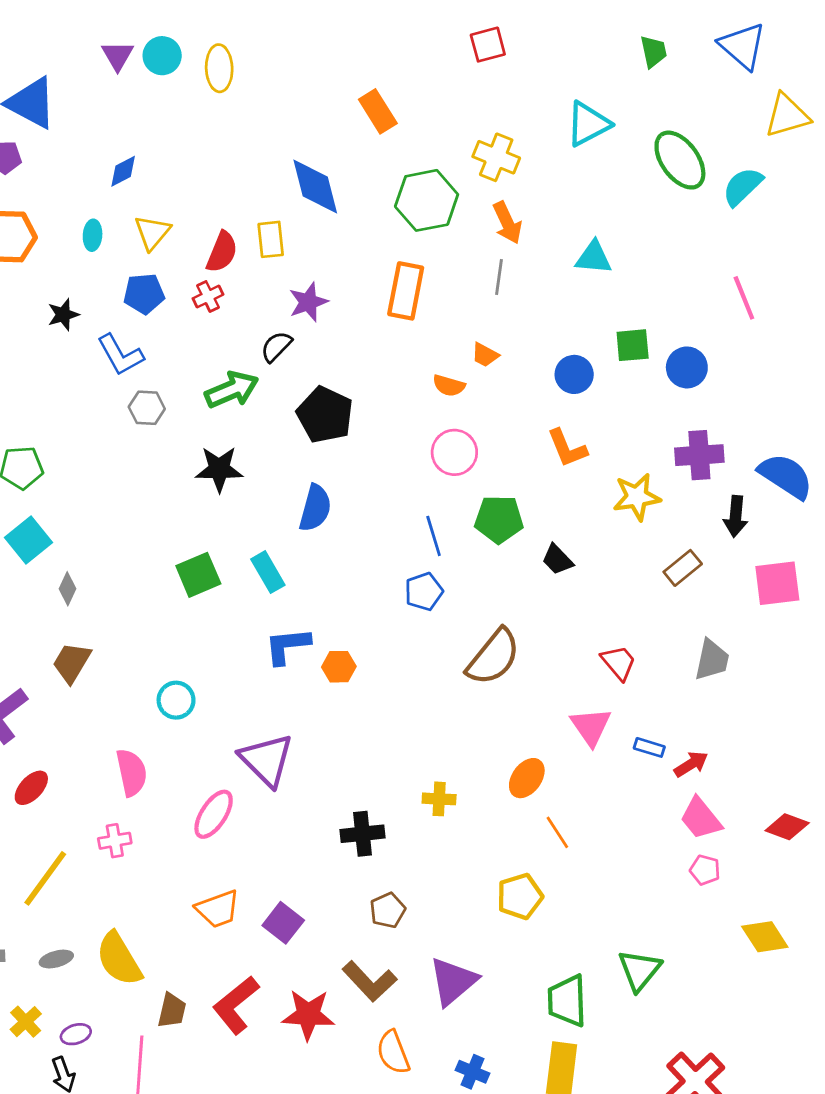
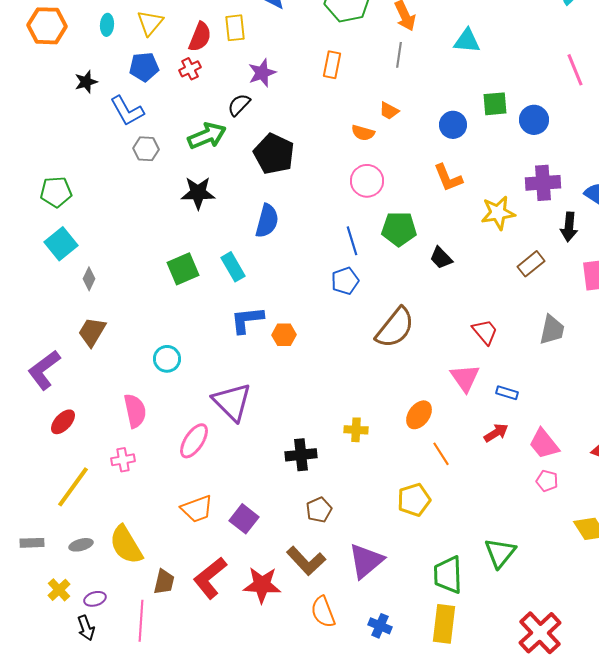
orange rectangle: (406, 291) -> (332, 65), size x0.7
red arrow: (691, 764) -> (496, 433), moved

